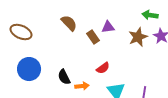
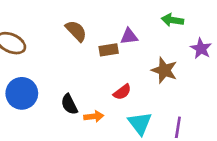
green arrow: (150, 15) -> (172, 20), moved
brown rectangle: (93, 37) -> (109, 50), turned -64
brown star: (138, 37) -> (164, 70), moved, turned -30

